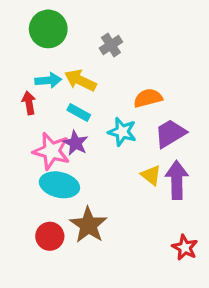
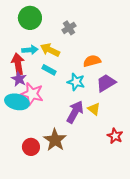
red arrow: (29, 103) -> (18, 64), size x1.5
purple star: (76, 143) -> (19, 79), moved
purple arrow: (177, 180) -> (75, 112), moved, turned 30
cyan ellipse: (59, 185) -> (17, 102), moved
red star: (185, 248) -> (115, 136), moved

